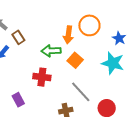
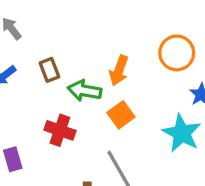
orange circle: (89, 25) -> (177, 53), moved
brown rectangle: (18, 37) -> (49, 70), moved

